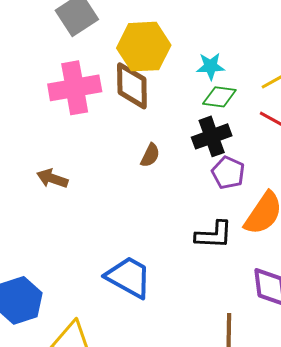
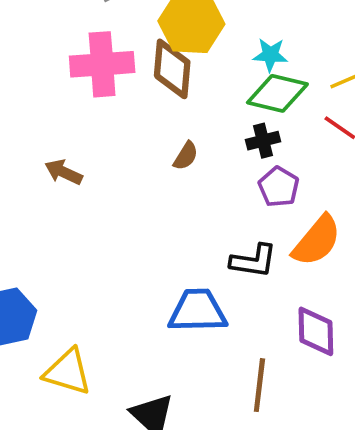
green diamond: (219, 97) -> (277, 93), size x1.4
black cross: (212, 136) -> (263, 141), size x0.7
blue trapezoid: (129, 277) -> (198, 311), moved, turned -36

